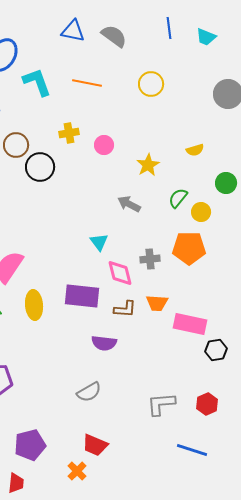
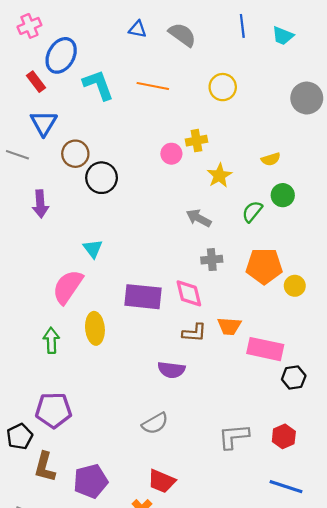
blue triangle: (73, 31) -> (138, 29), size x0.7
yellow cross: (69, 133) -> (197, 141), moved
green circle: (226, 183) -> (283, 195), moved
yellow circle: (201, 212) -> (295, 286), moved
cyan triangle: (99, 242) -> (93, 249), moved
gray cross: (150, 259) -> (212, 260), moved
purple rectangle: (82, 296) -> (143, 297), moved
blue line: (192, 450) -> (286, 487), moved

